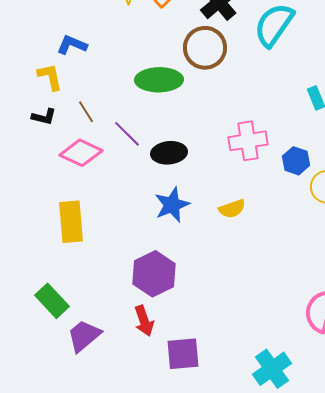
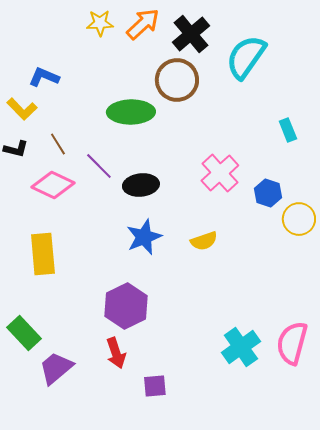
yellow L-shape: (50, 77) -> (22, 109), turned 148
pink cross: (248, 141) -> (220, 173), turned -33
purple square: (183, 354) -> (155, 386), size x0.7
cyan cross: (272, 369) -> (241, 347), moved

